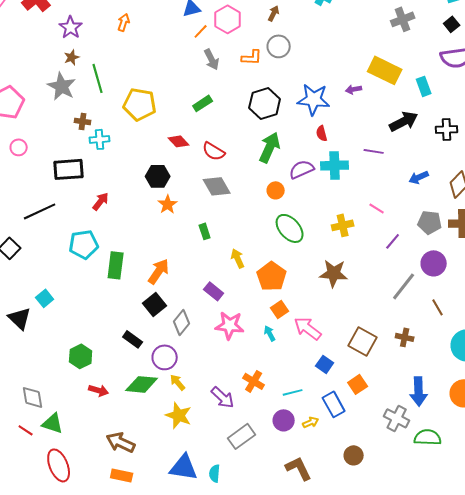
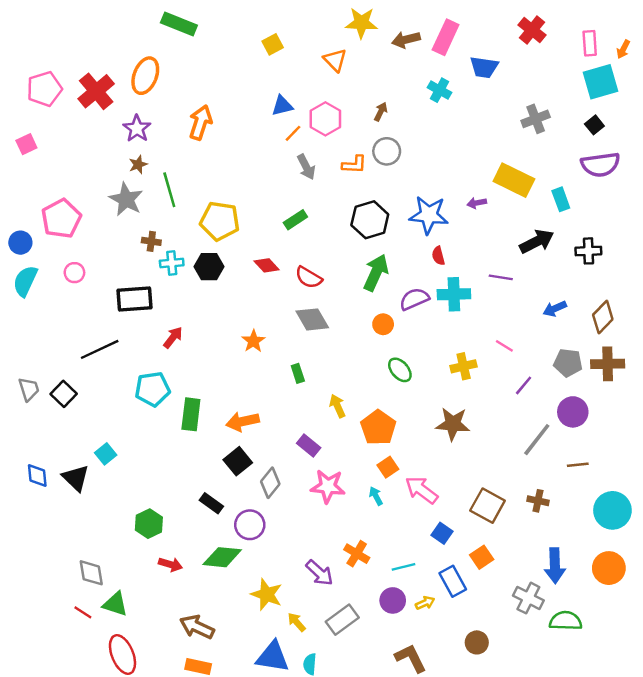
orange arrow: (124, 22) -> (201, 122), size x1.6
black hexagon: (158, 176) -> (209, 267), moved
green ellipse: (290, 228) -> (400, 370), size x0.7
orange arrow: (159, 271) -> (243, 422), turned -136
brown line: (438, 307) -> (578, 465), turned -66
yellow arrow: (178, 382) -> (297, 622), moved

